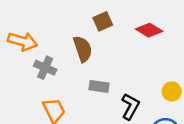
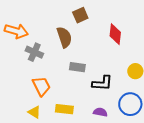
red diamond: (149, 30) -> (115, 34), moved, turned 65
black L-shape: (130, 106) -> (102, 83), turned 65

